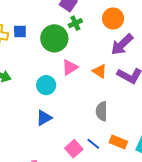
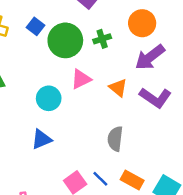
green cross: (75, 23) -> (102, 39), moved
blue square: (20, 31) -> (35, 26), moved, turned 32

